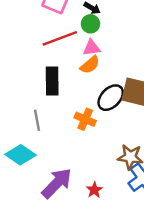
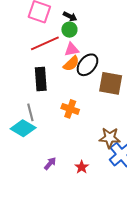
black ellipse: (111, 98) -> (87, 65), moved
cyan diamond: (21, 155) -> (23, 128), moved
purple arrow: (57, 183) -> (50, 163), size x0.5

